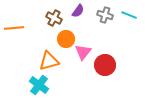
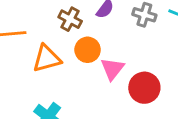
orange triangle: (49, 61) -> (47, 59), moved

